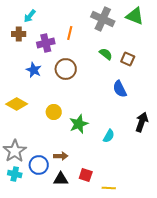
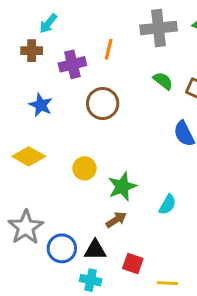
gray cross: (103, 19) -> (158, 28), turned -30
blue star: (34, 70) -> (41, 105), moved
brown arrow: (61, 156) -> (116, 220), moved, turned -32
cyan cross: (15, 174) -> (91, 280), moved
black triangle: (61, 179) -> (95, 250), moved

